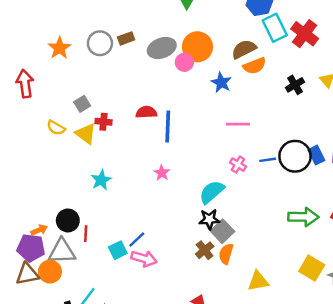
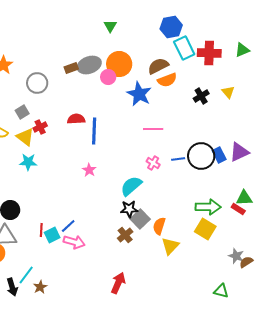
red cross: (305, 34) -> (209, 53), turned -35
brown rectangle: (126, 38) -> (71, 68), moved
gray circle: (100, 43) -> (37, 83), moved
blue star: (221, 82) -> (139, 94), size x1.4
red cross: (103, 122) -> (40, 127), turned -32
cyan star: (101, 180) -> (28, 162), moved, turned 30
red line: (86, 234) -> (41, 230), moved
orange semicircle: (226, 254) -> (159, 226), moved
yellow square: (312, 268) -> (205, 229), moved
yellow triangle: (258, 281) -> (170, 246), moved, turned -36

